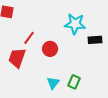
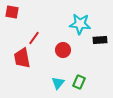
red circle: (50, 49) -> (63, 50), moved
red trapezoid: (17, 58) -> (22, 58), turned -30

